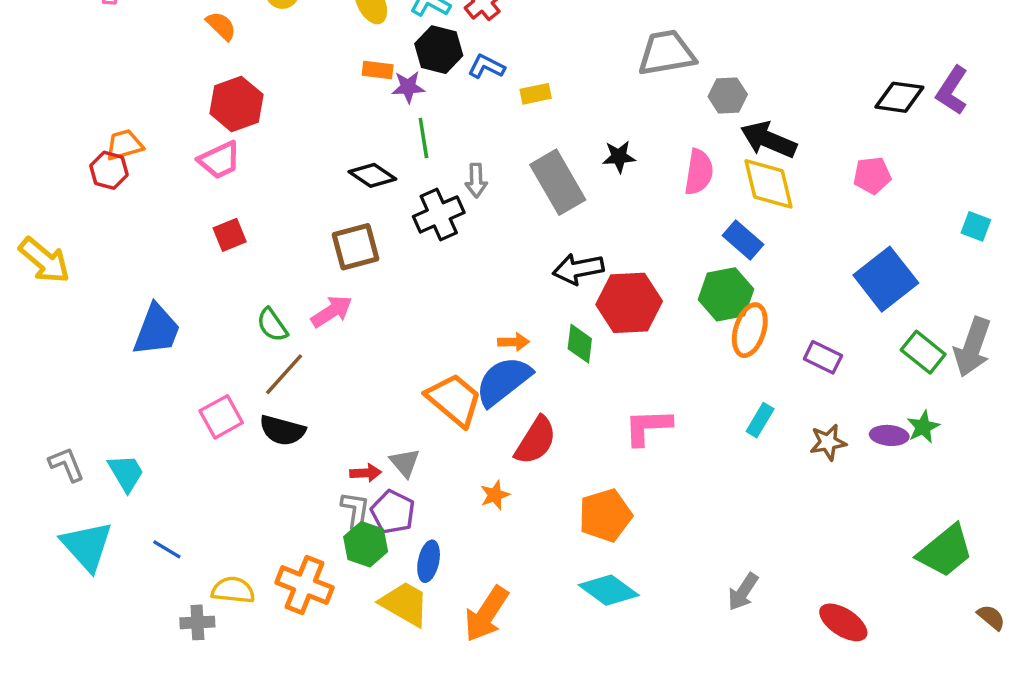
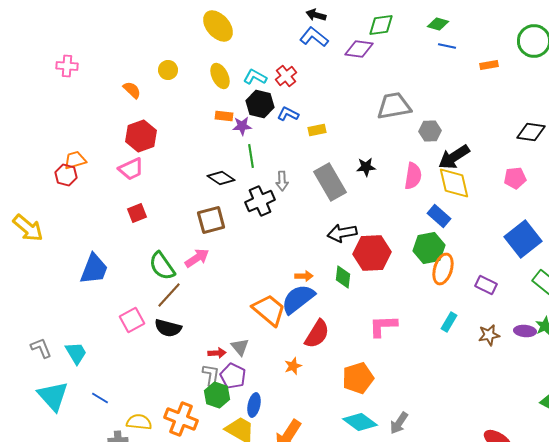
black arrow: (769, 140) -> (454, 157), turned -56
green semicircle: (272, 325) -> (162, 266), size x1.4
gray arrow: (743, 592) -> (399, 423), moved

